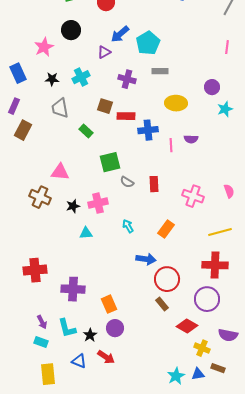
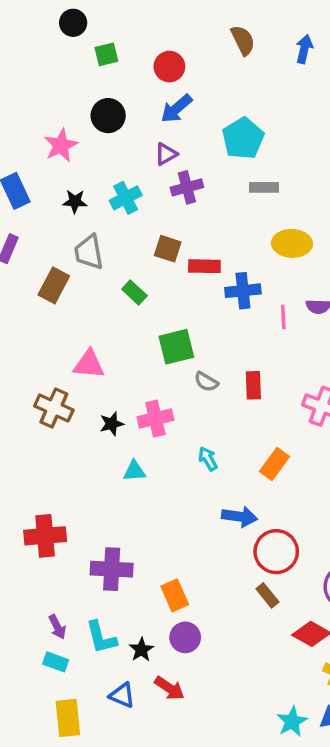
blue arrow: (120, 34) -> (176, 109), moved
purple cross: (127, 79) -> (187, 187), moved, turned -30
brown rectangle: (23, 130) -> (54, 285), moved

